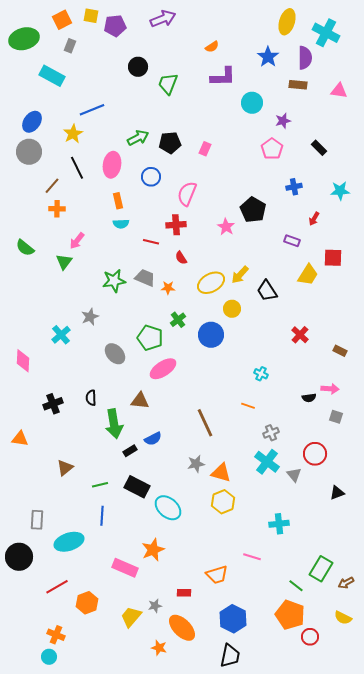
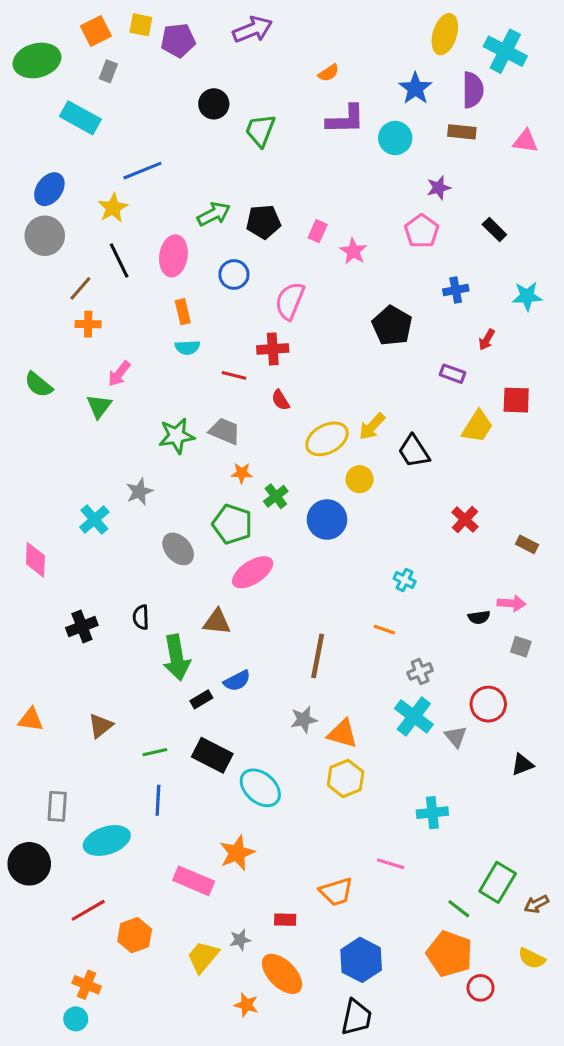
cyan circle: (252, 103) -> (395, 138), moved
pink star: (226, 227) -> (353, 251), moved
orange star: (168, 288) -> (242, 473), moved
brown line: (205, 423) -> (318, 656), turned 36
orange triangle: (20, 439) -> (31, 720), moved

